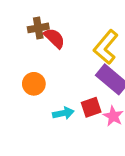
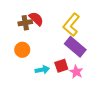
brown cross: (38, 28) -> (25, 23), moved

